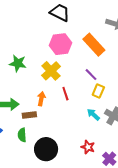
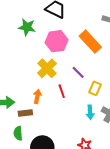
green star: (18, 63) -> (27, 27), moved
purple line: (91, 75) -> (78, 72), moved
cyan arrow: (93, 115) -> (90, 112), turned -136

